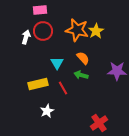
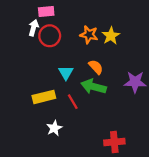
orange star: (77, 30) -> (89, 35), size x0.7
white arrow: (26, 37) -> (33, 28), moved
green arrow: (81, 75) -> (94, 87), size x1.5
red cross: (99, 123) -> (114, 142), turned 30

